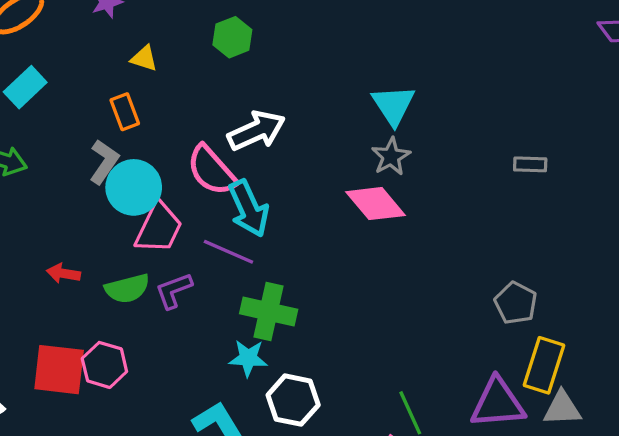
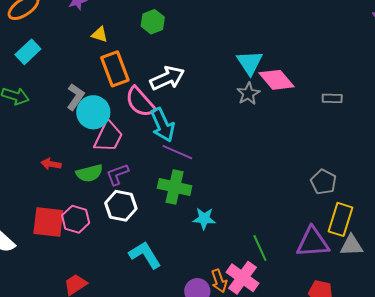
orange rectangle: (125, 112) -> (115, 69), moved, size x1.6
pink diamond: (376, 204) -> (276, 80), moved
purple line: (228, 252) -> (177, 152), moved
cyan star: (248, 358) -> (204, 218), moved
white hexagon: (293, 400) -> (121, 206), moved

